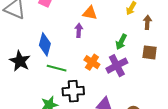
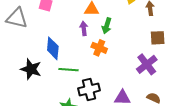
green arrow: (121, 42) -> (107, 26), moved
orange cross: (92, 62) -> (99, 48), moved
purple cross: (117, 66) -> (147, 64), moved

